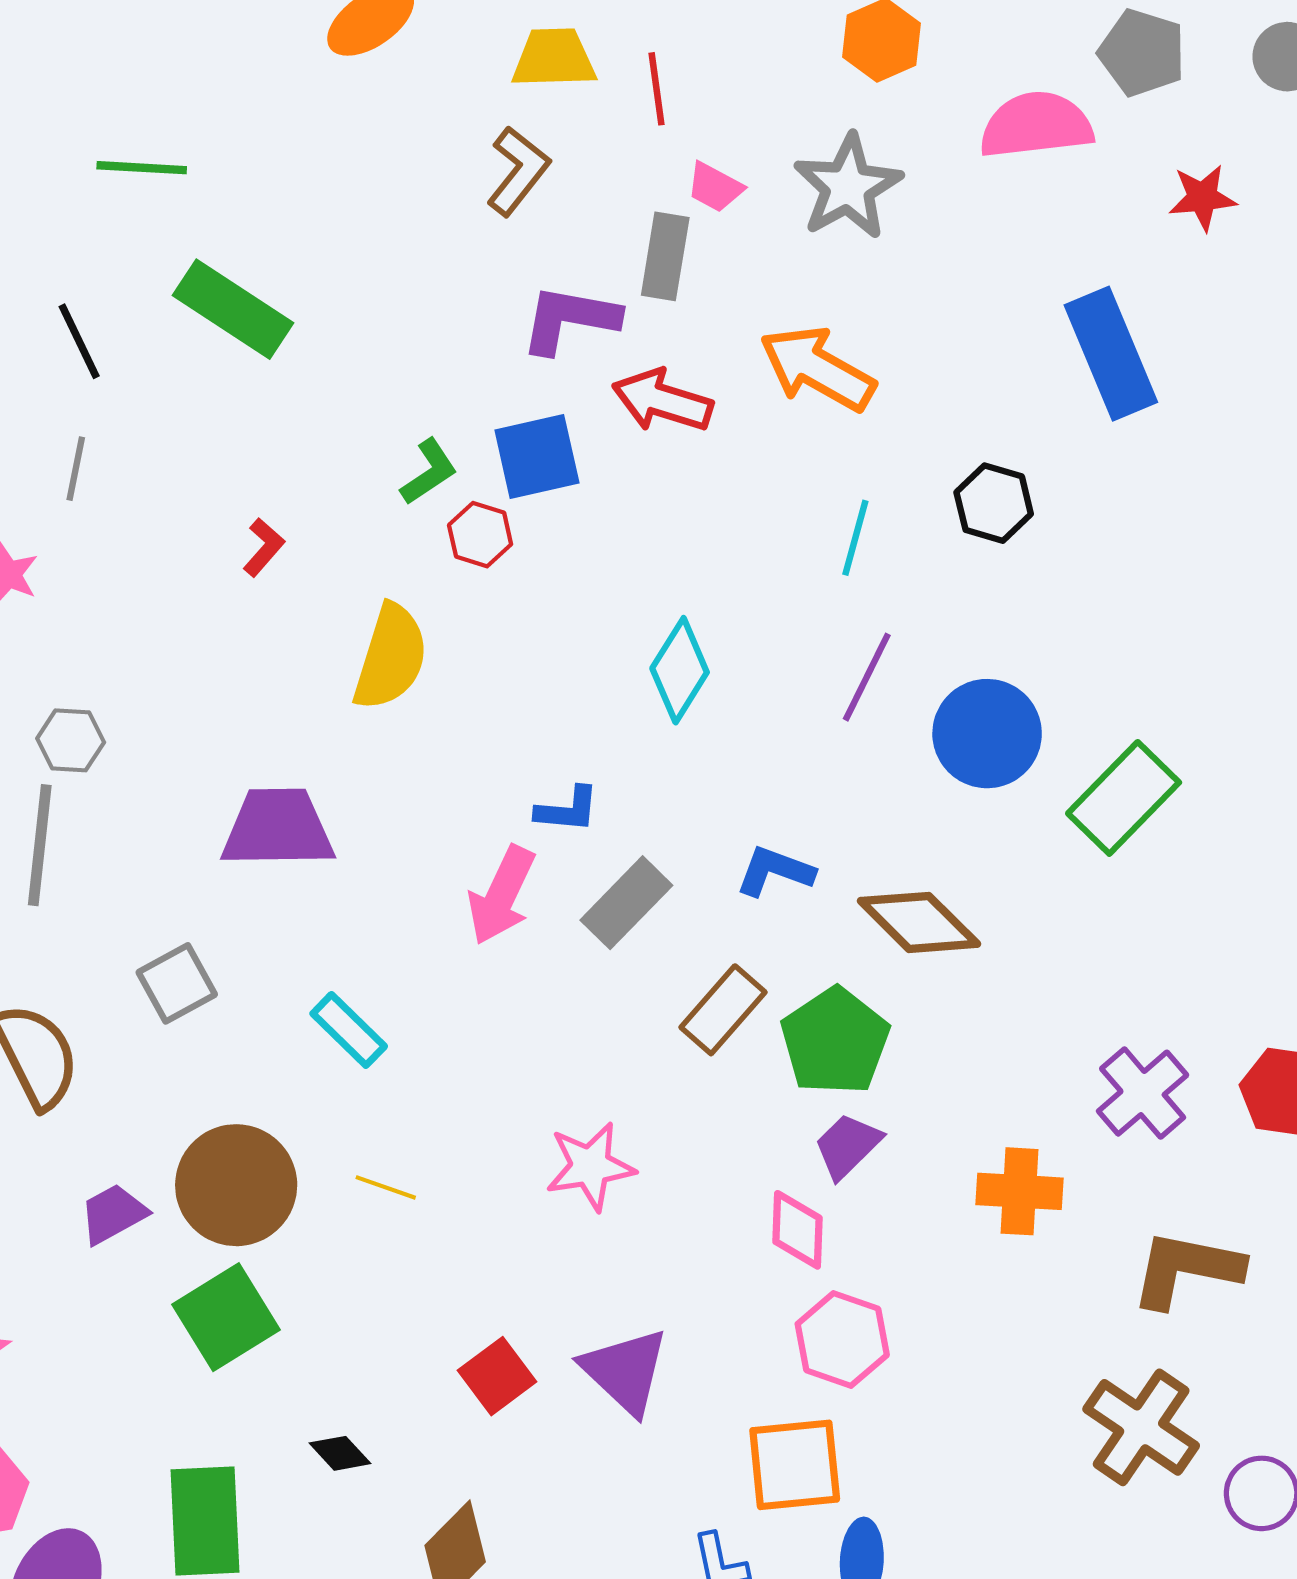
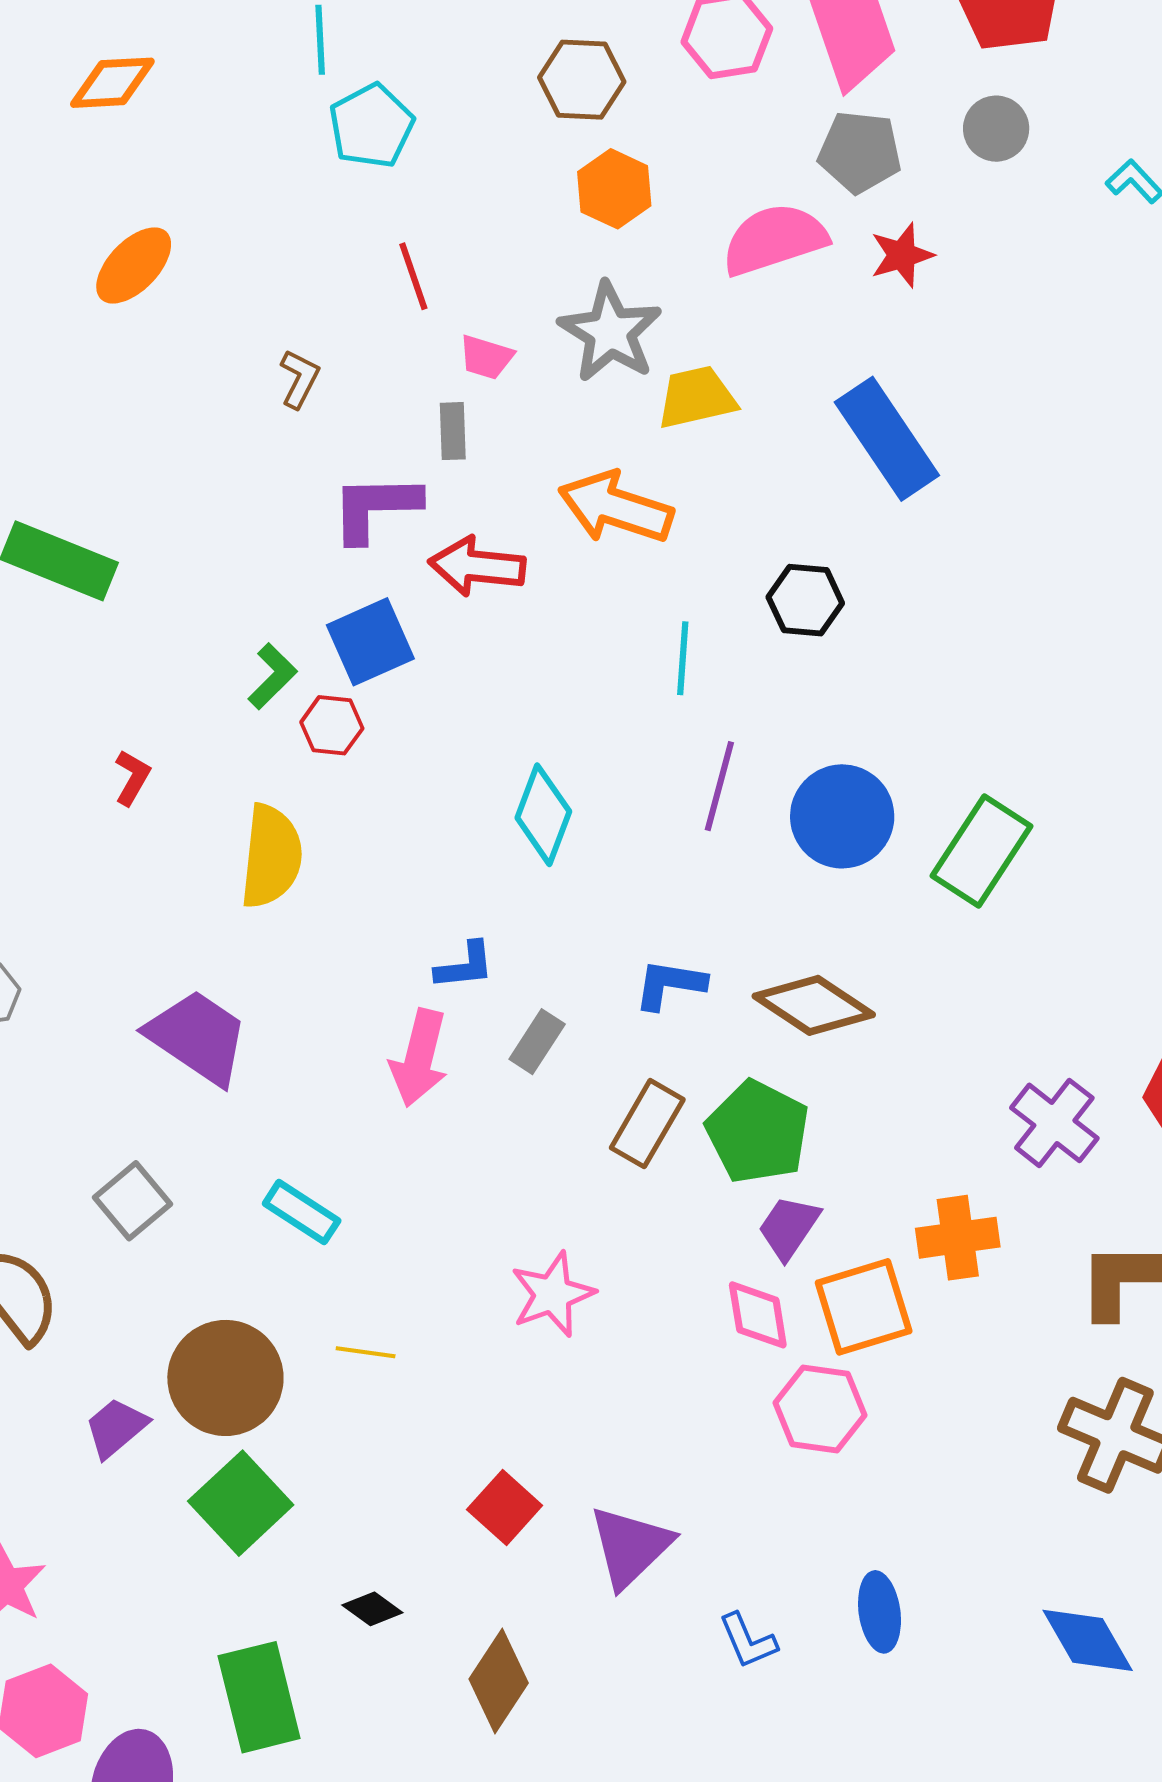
yellow trapezoid: (554, 58) -> (697, 397), moved
brown L-shape: (518, 171) -> (299, 379), size x0.7
red star: (1202, 198) -> (902, 255), moved
gray rectangle: (665, 256) -> (453, 431), size x0.7
purple trapezoid: (278, 828) -> (198, 1037), turned 46
gray rectangle: (626, 903) -> (537, 1042), size x0.7
purple triangle: (625, 1371) -> (630, 1547), moved, turned 44
orange square: (795, 1465) -> (864, 1307), moved

